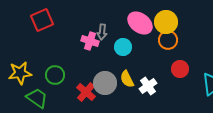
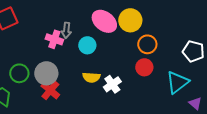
orange circle: (168, 40) -> (147, 44), moved
yellow semicircle: (127, 79) -> (91, 77), turned -60
gray circle: (105, 83) -> (46, 73), moved

